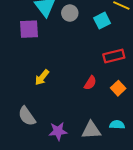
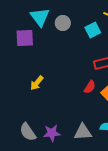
red semicircle: (90, 83) -> (90, 87), moved
gray semicircle: (27, 116) -> (28, 132), moved

